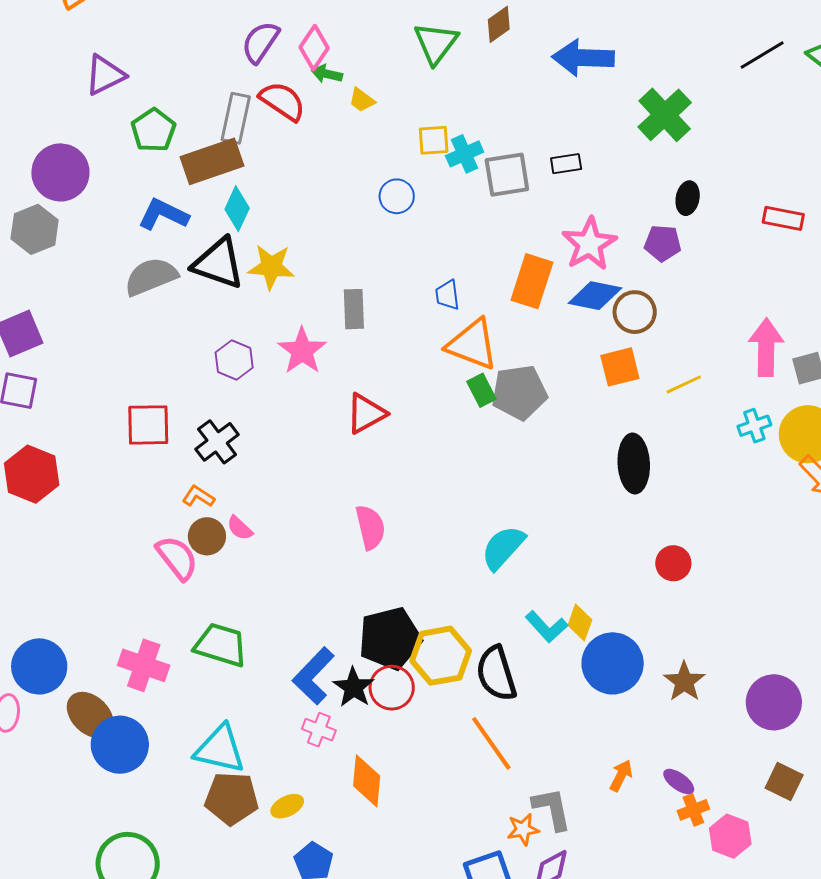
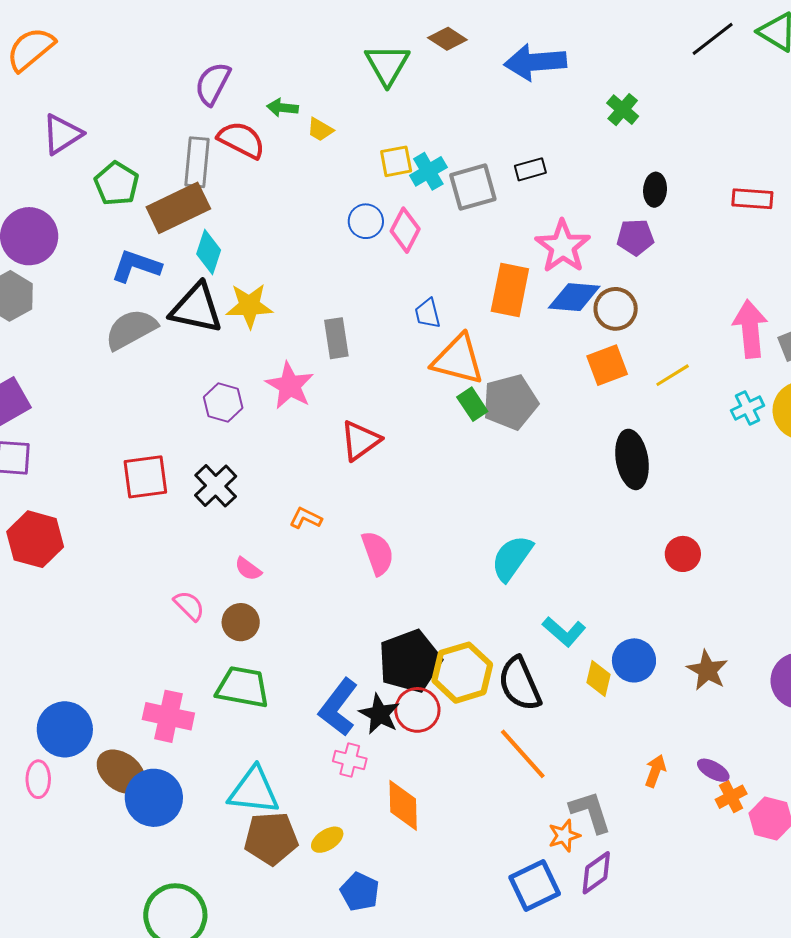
brown diamond: (499, 24) -> (447, 39), turned 75
pink diamond: (314, 48) -> (405, 230), moved
green cross: (665, 115) -> (623, 110), size x0.6
orange L-shape: (198, 496) -> (306, 518), moved
brown circle: (207, 536) -> (241, 622), moved
pink semicircle: (177, 558) -> (189, 606), size x0.7
yellow diamond: (580, 622) -> (599, 679), moved
blue circle: (613, 663) -> (634, 660), size x0.7

